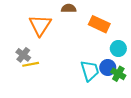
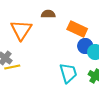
blue circle: (108, 68) -> (85, 46), moved

